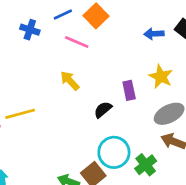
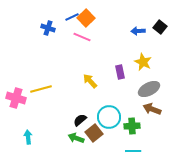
orange square: (96, 16) -> (86, 18), moved
yellow arrow: (70, 81) -> (90, 81), moved
black semicircle: (103, 110) -> (80, 120), moved
green cross: (146, 165) -> (132, 126), turned 35

